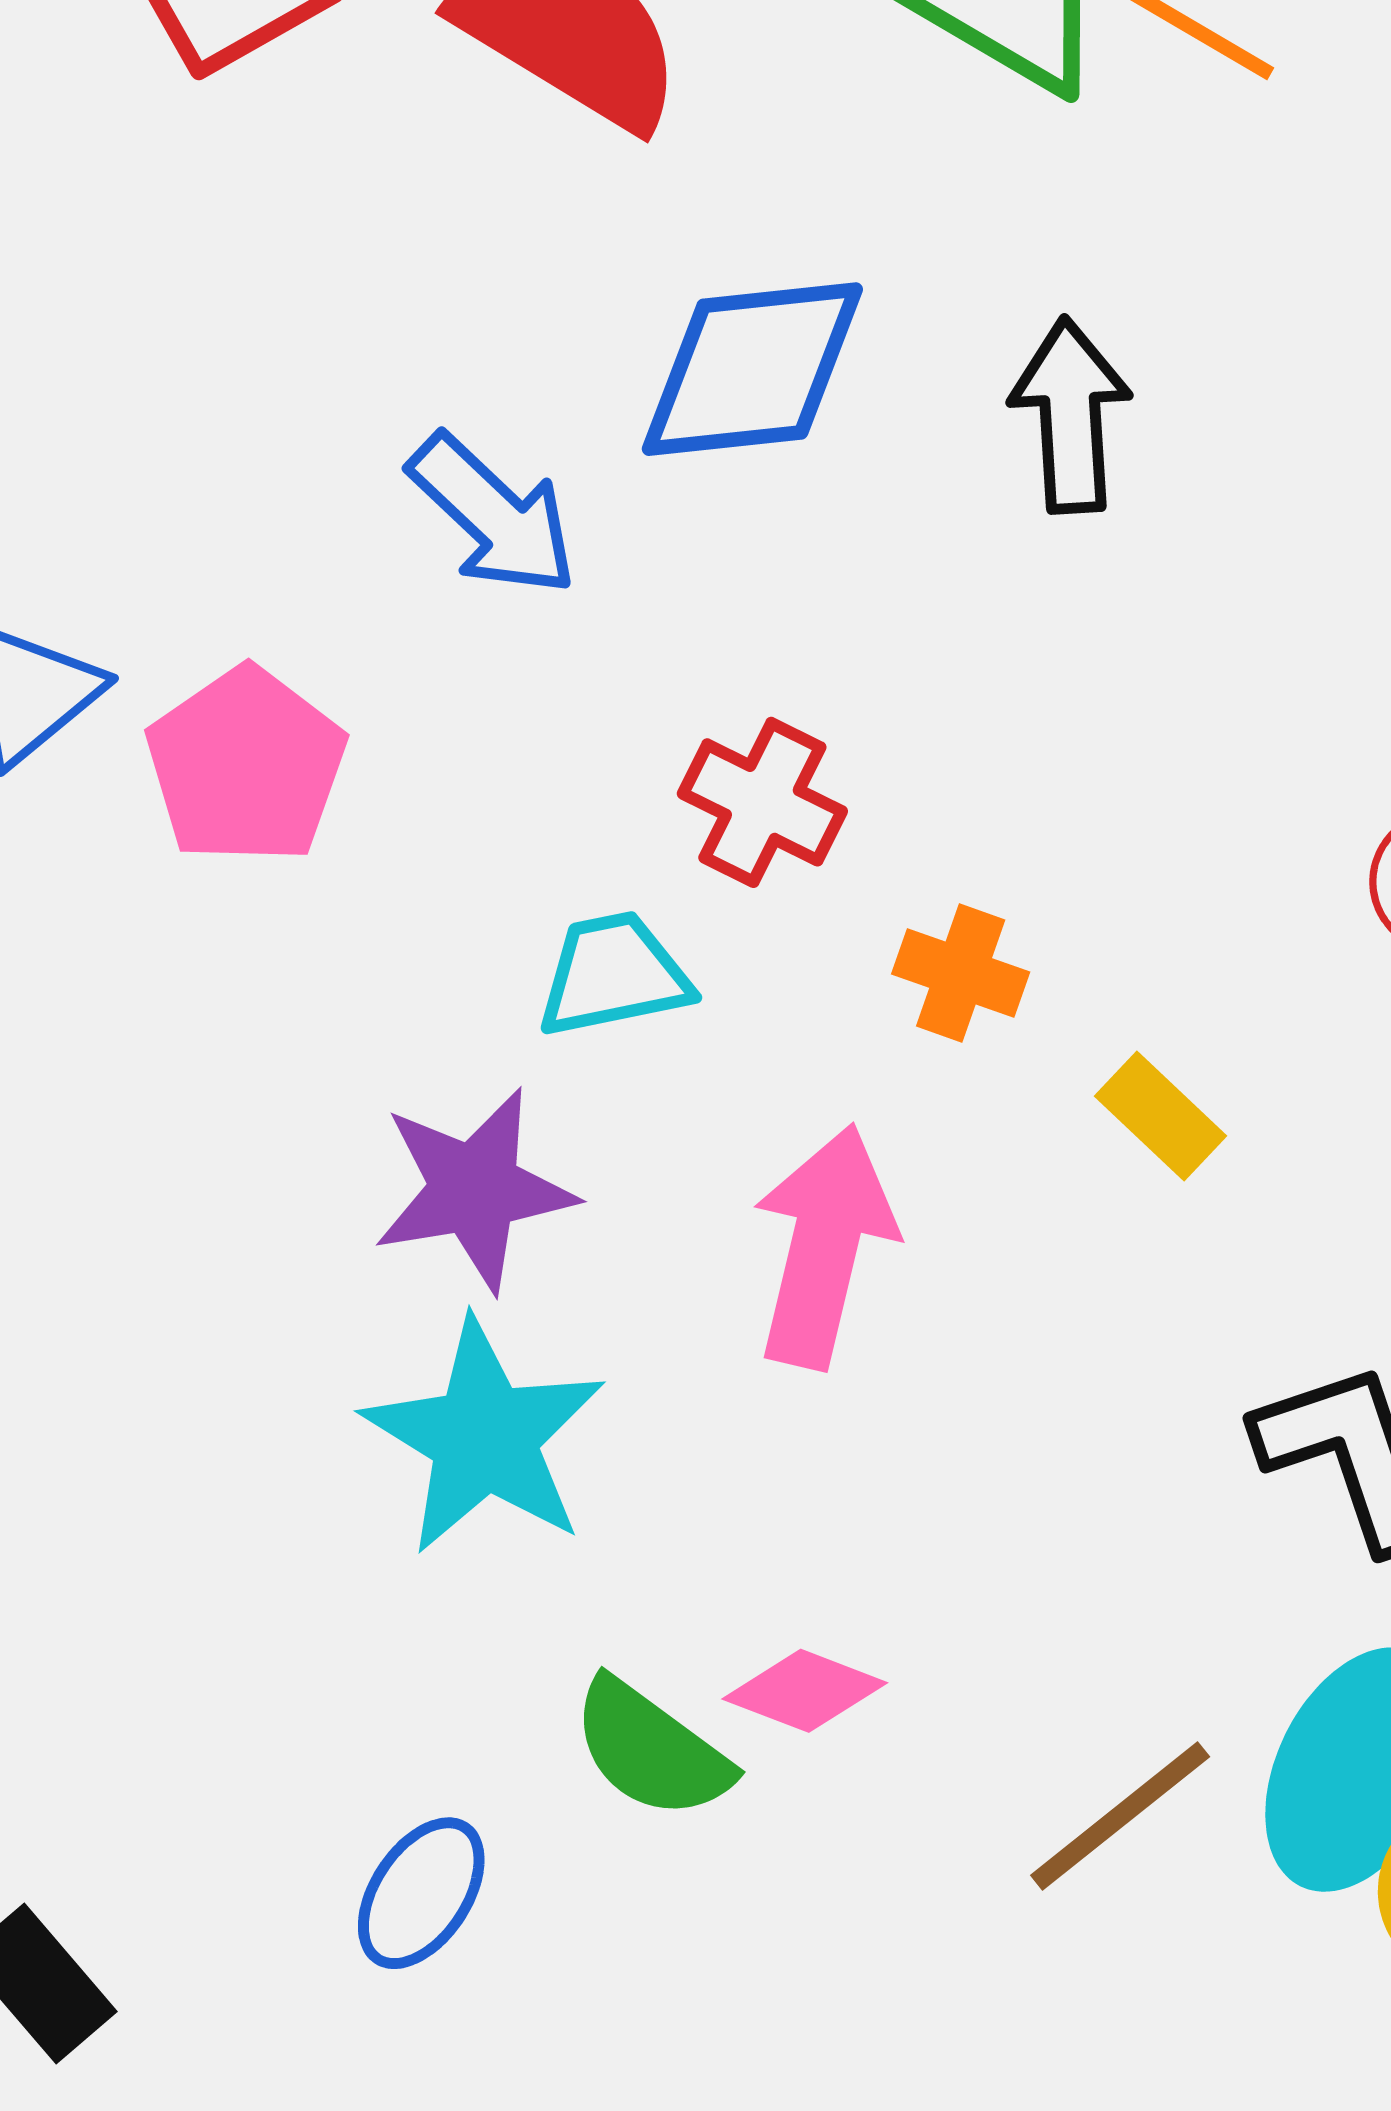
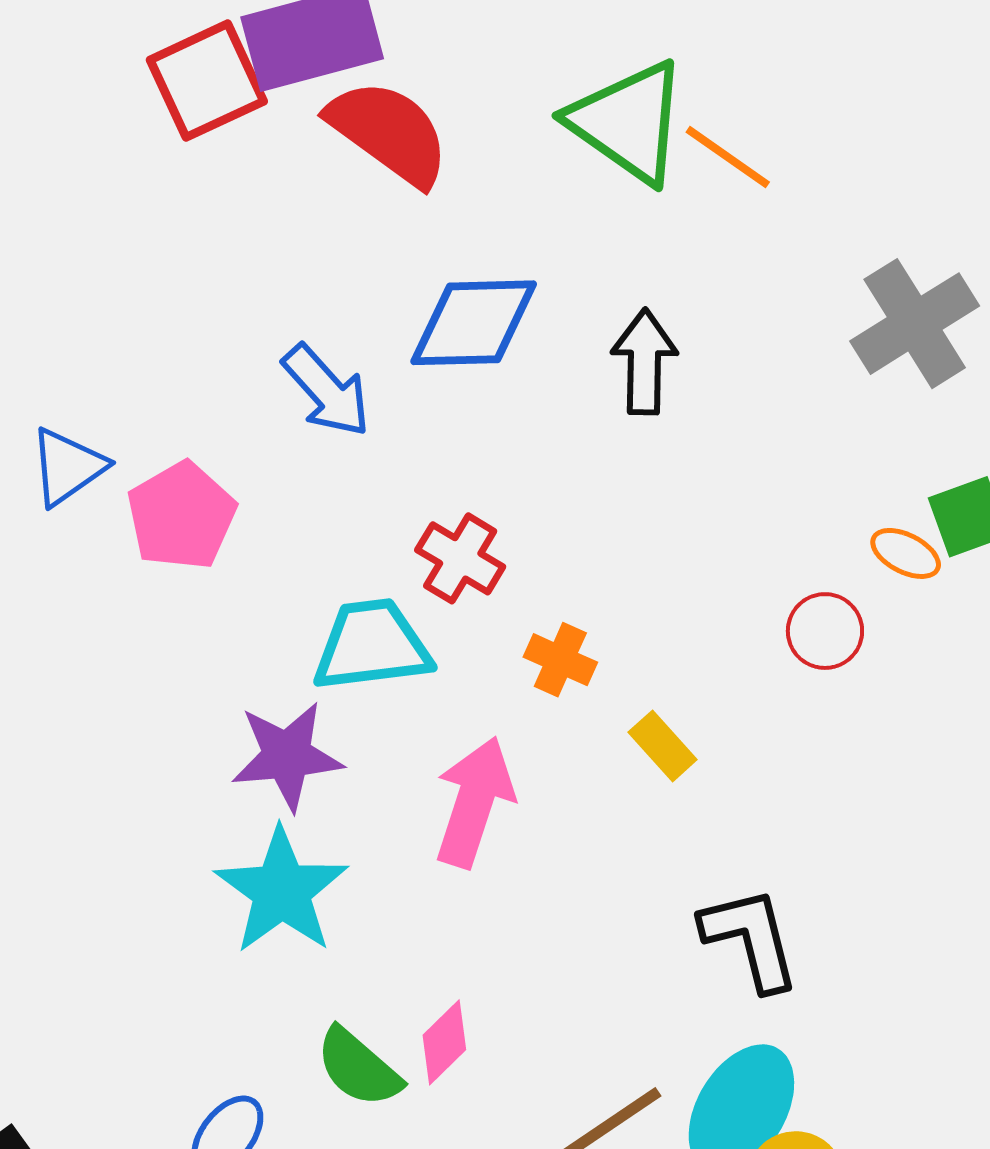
cyan trapezoid: (614, 975) -> (372, 645), size x1.4
pink diamond: (805, 1691) -> (444, 1042), turned -70

